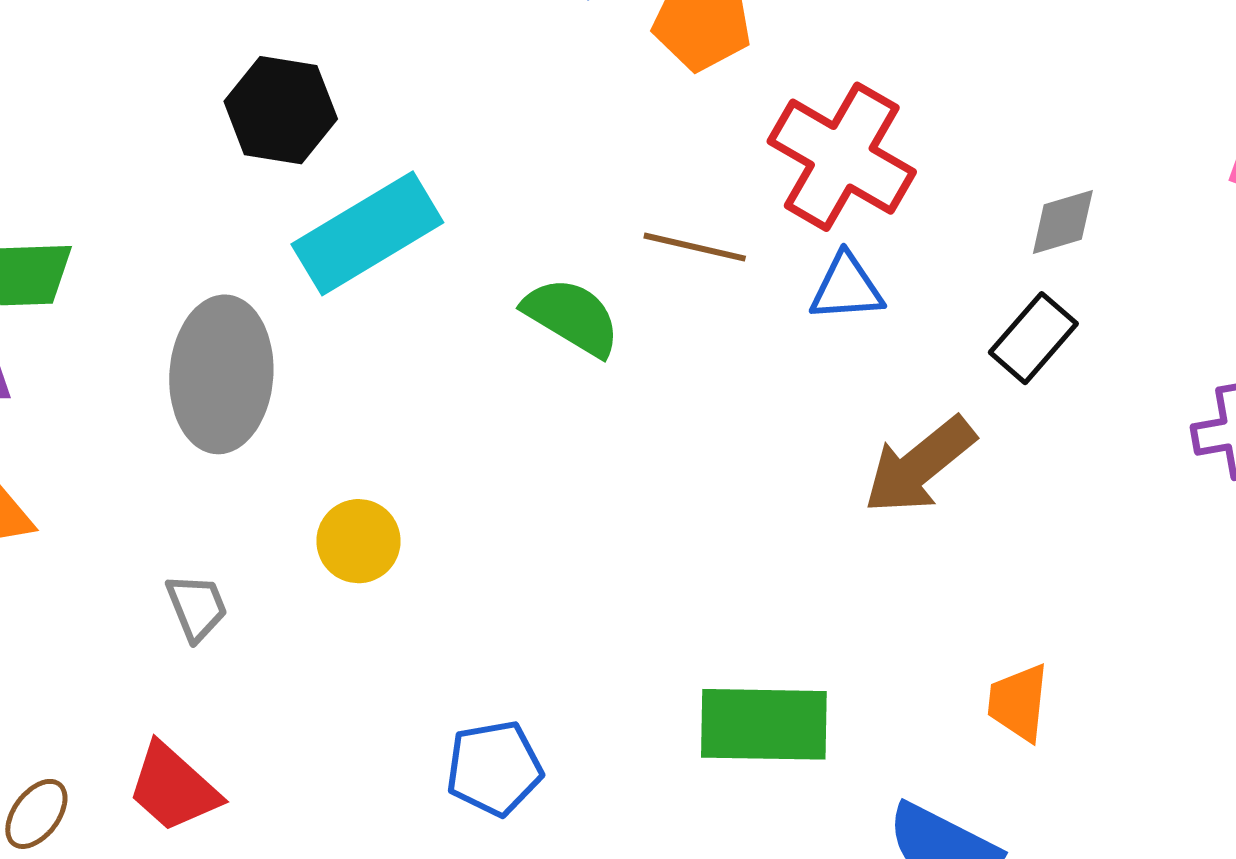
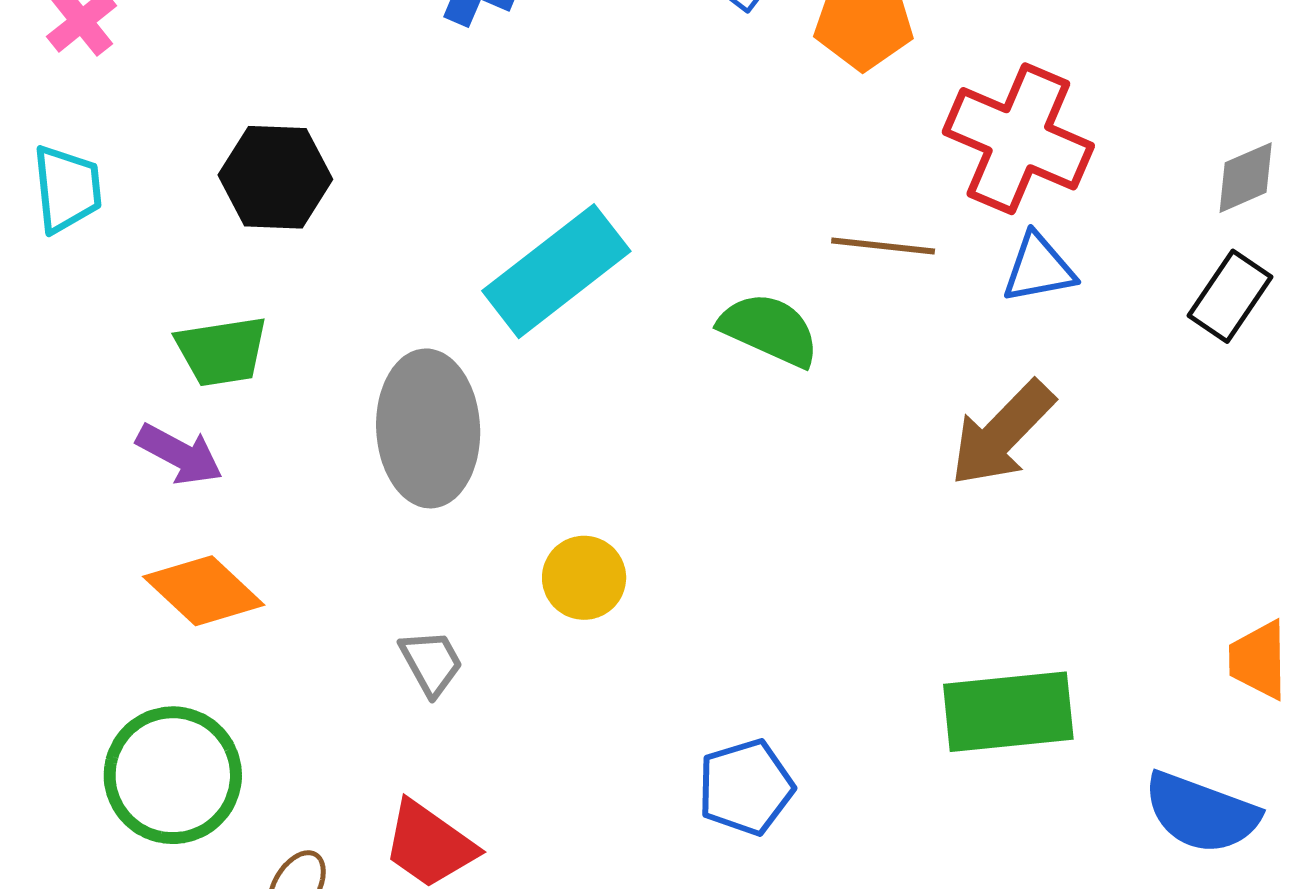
black hexagon: (281, 110) -> (275, 177), moved
brown arrow: (919, 465) -> (1002, 433), moved

